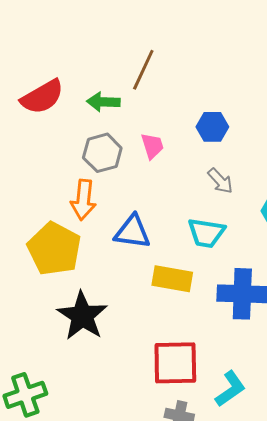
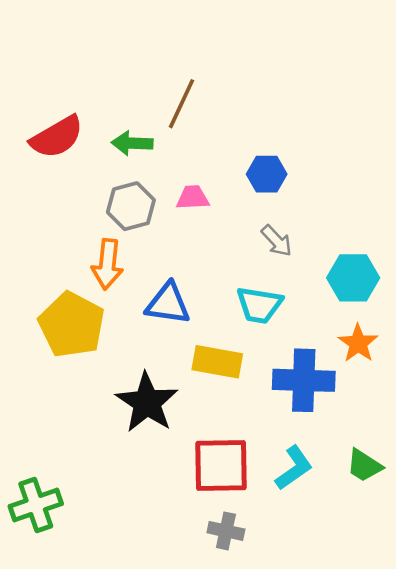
pink trapezoid: (152, 146) -> (193, 198), turned -76
black star: (82, 316) -> (147, 403), moved
cyan L-shape: (230, 389) -> (294, 468), moved

